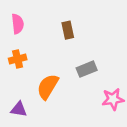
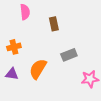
pink semicircle: (18, 24) -> (25, 12), moved
purple triangle: (19, 109) -> (12, 74), moved

